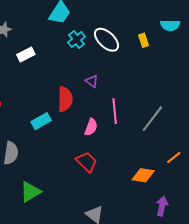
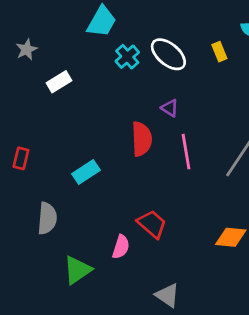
purple triangle: (92, 81) -> (170, 108), moved
red semicircle: (65, 99) -> (142, 139), moved
pink semicircle: (91, 127) -> (121, 247), moved

